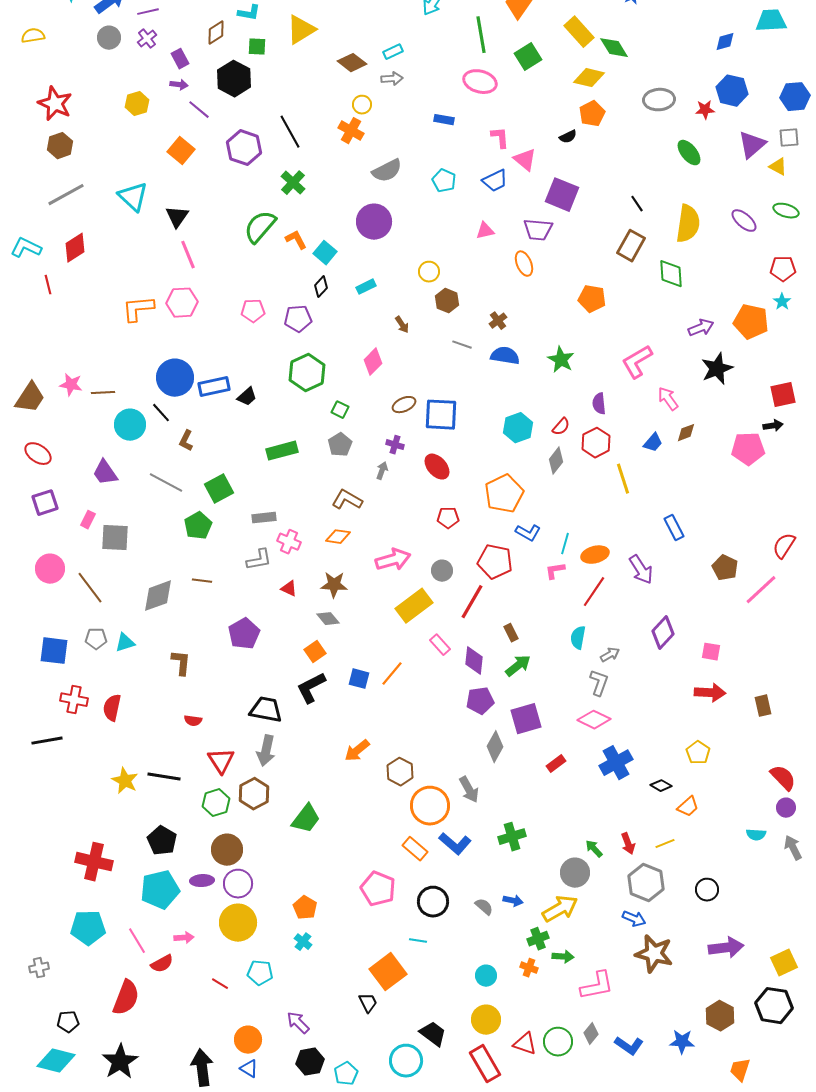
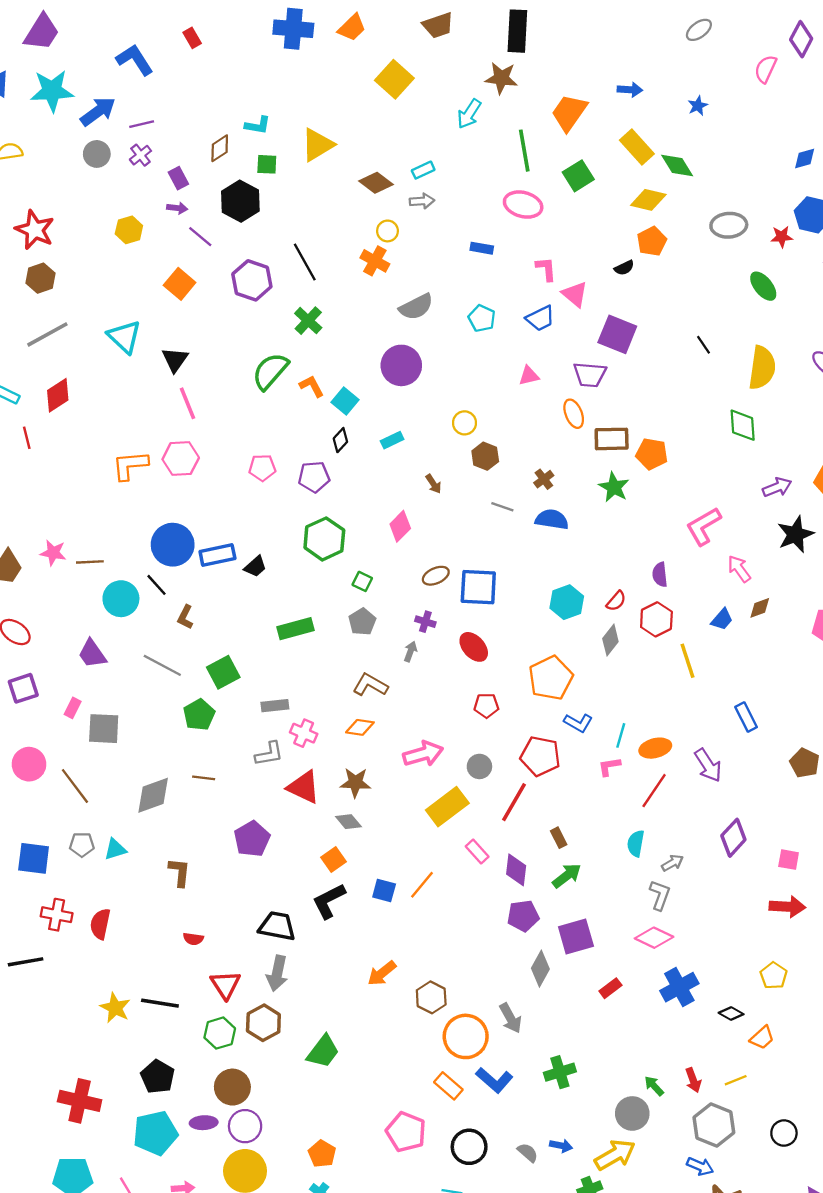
brown rectangle: (631, 246) -> (612, 439), moved, turned 60
green star: (561, 360) -> (614, 487), moved
red triangle: (289, 589) -> (304, 787), size x1.8

